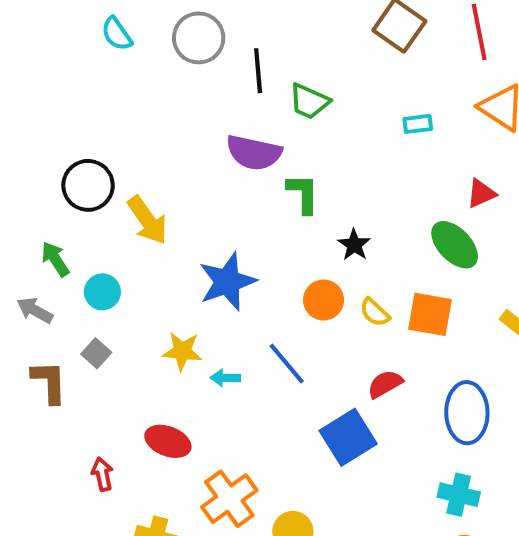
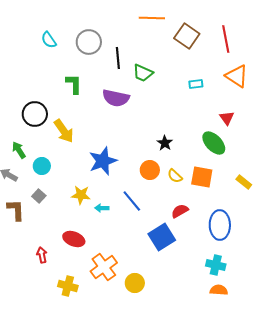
green L-shape: (303, 194) -> (74, 84), moved
red triangle: (481, 194) -> (227, 118), turned -42

